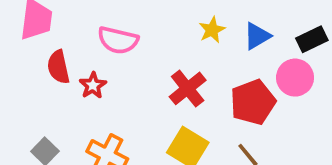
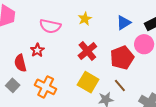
yellow star: (212, 30) -> (85, 19), moved
red semicircle: (58, 67) -> (20, 63), moved

